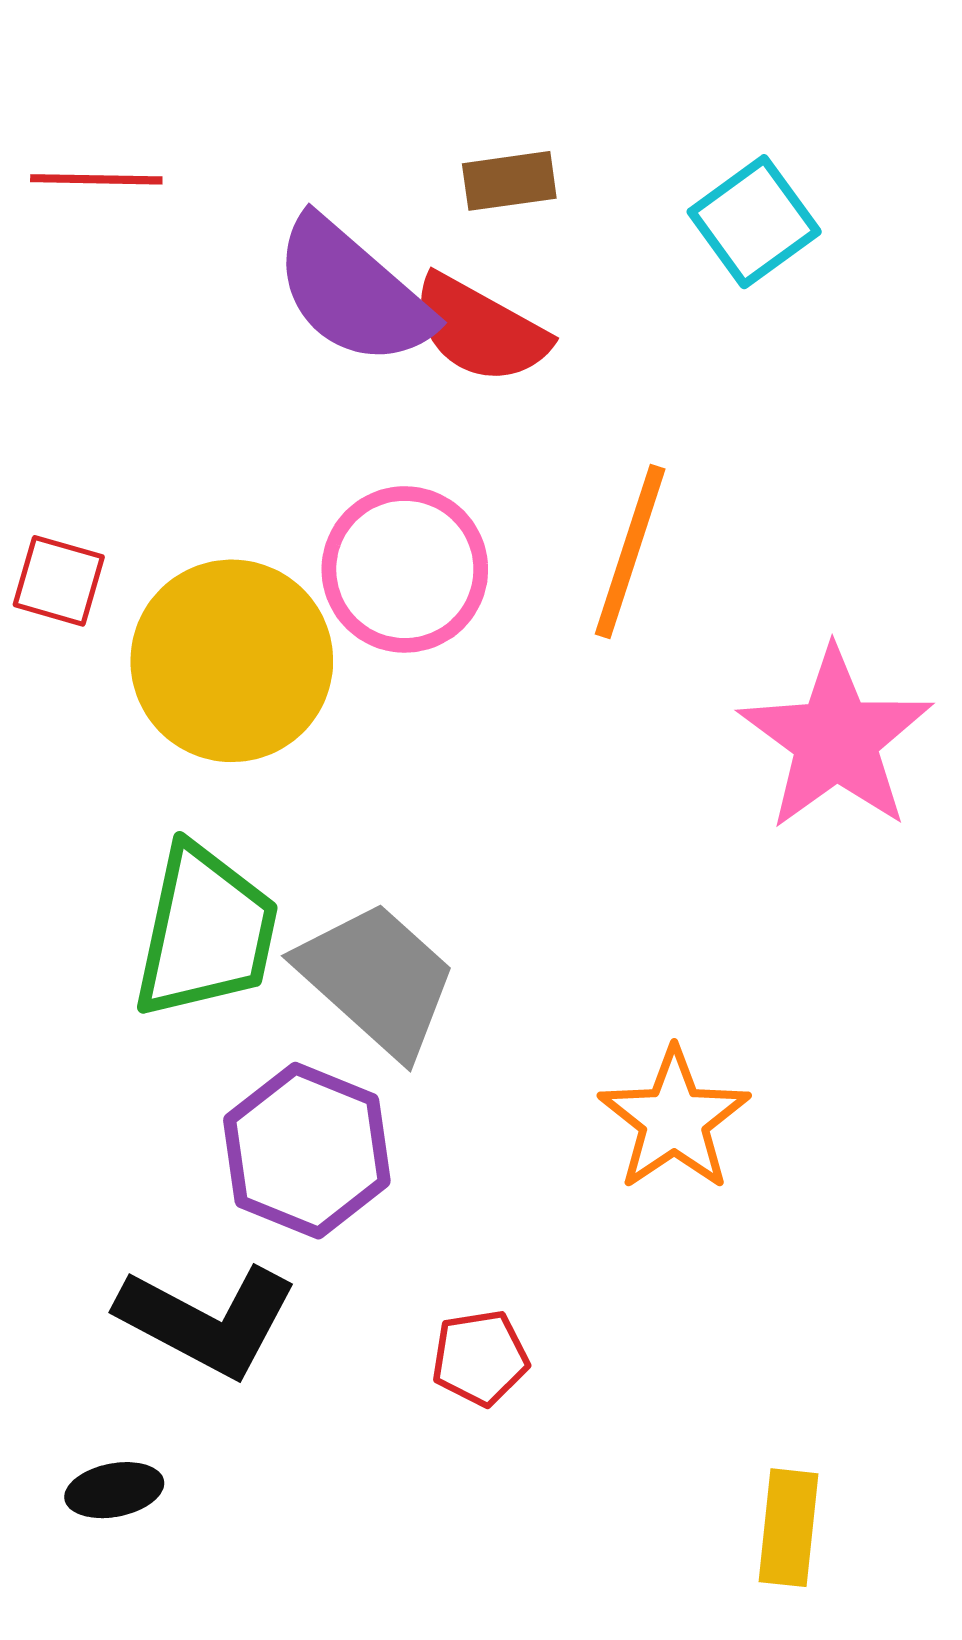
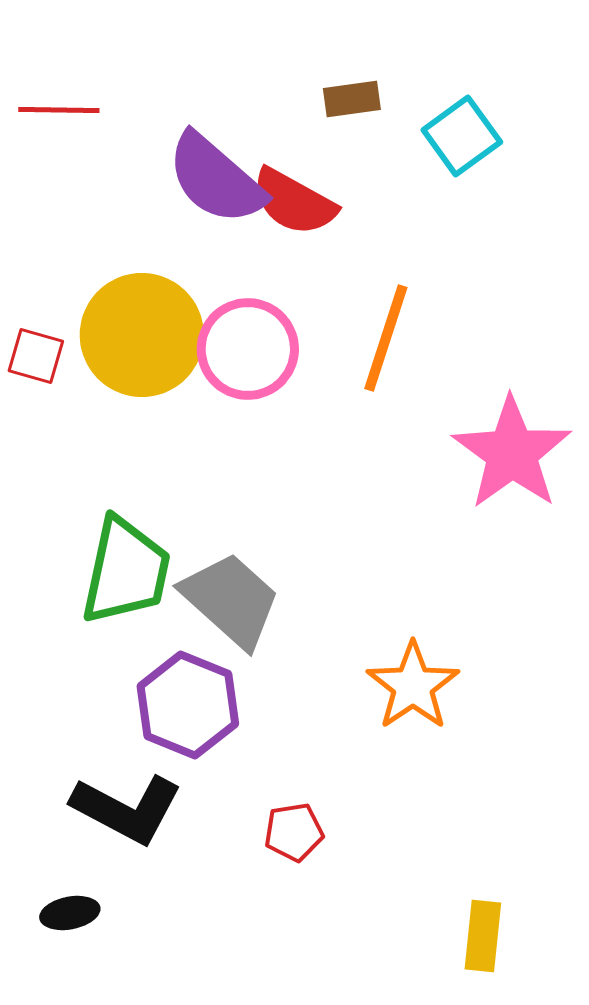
brown rectangle: (509, 181) -> (352, 99), moved
yellow circle: (232, 661) -> (142, 335), moved

